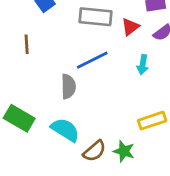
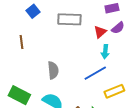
red triangle: (130, 27) -> (100, 32), moved
blue line: (92, 60) -> (95, 73), moved

